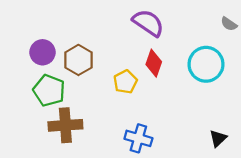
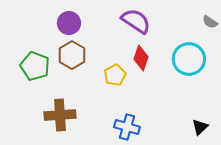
purple circle: (43, 52) -> (69, 23), moved
green pentagon: (49, 90) -> (35, 66), moved

